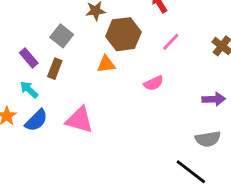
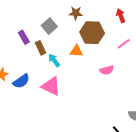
brown rectangle: (55, 69) -> (40, 48), turned -56
cyan arrow: (29, 90) -> (54, 60), moved

